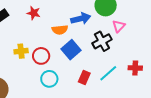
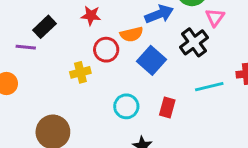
red circle: (41, 56) -> (106, 50), moved
cyan line: (108, 73) -> (209, 87), turned 36
red rectangle: (84, 77) -> (167, 108), moved

